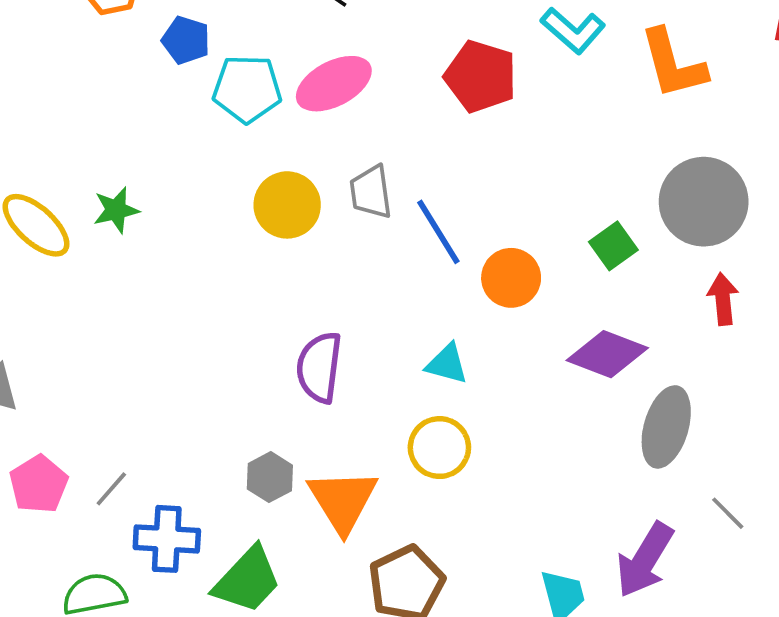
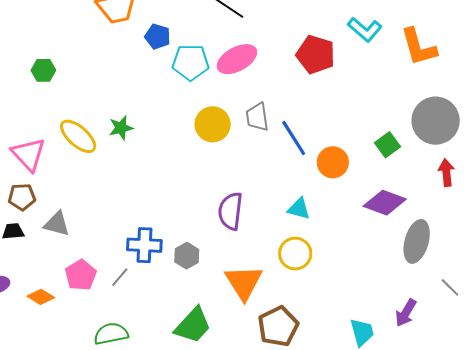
gray hexagon: (270, 477) -> (187, 256), moved
blue cross: (167, 539) -> (144, 245), moved
purple arrow: (645, 560) -> (406, 313), size x0.7

